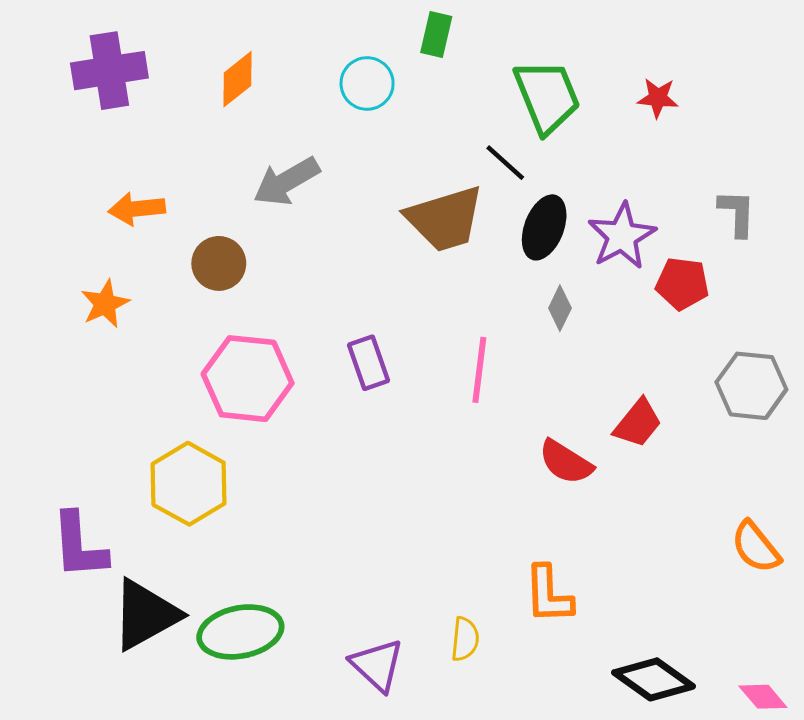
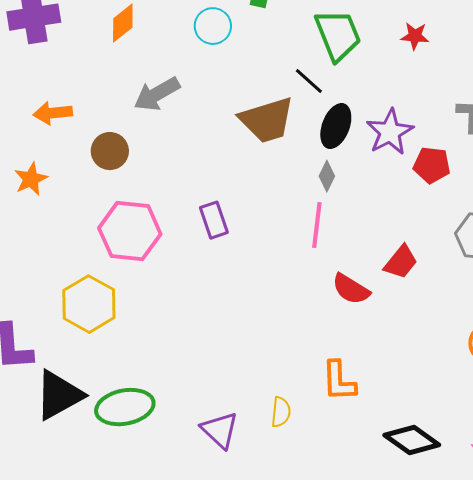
gray diamond: (560, 308) -> (327, 176), moved
pink line: (479, 370) -> (317, 225), moved

